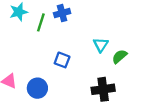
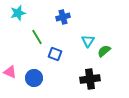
blue cross: (62, 13) -> (63, 17), moved
green line: (41, 22) -> (37, 37), moved, turned -49

